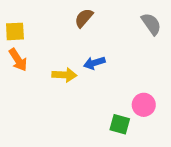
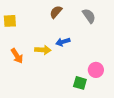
gray semicircle: (151, 24) -> (89, 16), moved
orange arrow: (18, 60) -> (17, 56), moved

